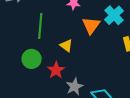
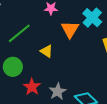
green line: (40, 26) -> (19, 33), turned 50
red star: (56, 70) -> (32, 87), moved

